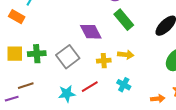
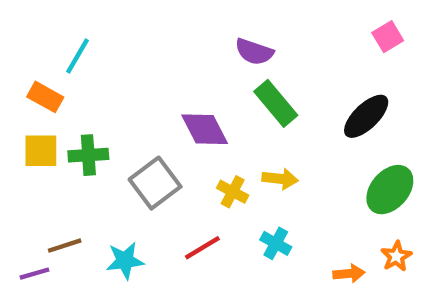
yellow square: (15, 54) -> (41, 151), moved
green cross: (37, 54) -> (88, 155), moved
yellow cross: (104, 61) -> (233, 192), turned 32
cyan star: (67, 94) -> (125, 261), moved

